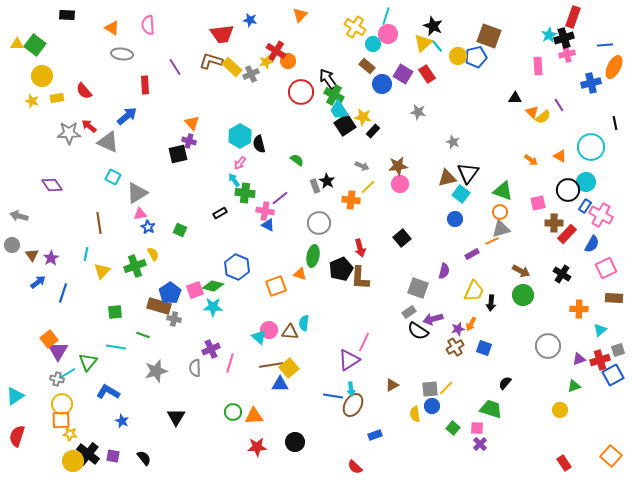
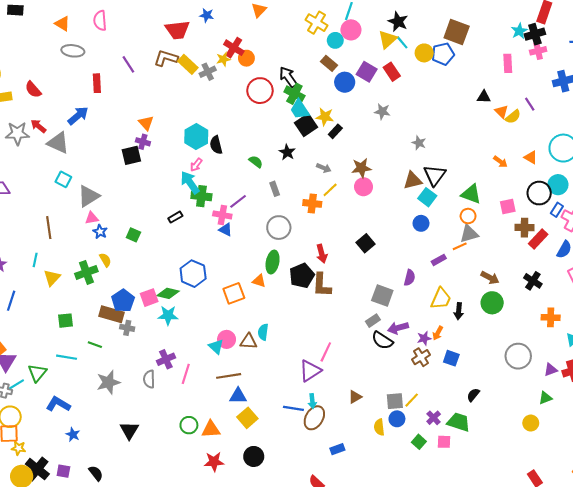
cyan arrow: (234, 180) -> (190, 183), size x1.6
black star: (327, 181) -> (287, 152), moved
yellow square: (289, 368) -> (247, 418), moved
purple cross: (480, 444) -> (434, 418), moved

